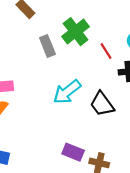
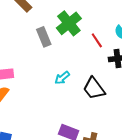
cyan arrow: (67, 92) -> (62, 78), size x0.6

